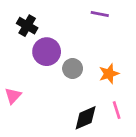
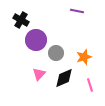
pink triangle: (13, 96) -> (39, 74), moved
black diamond: (86, 118) -> (64, 78), moved

